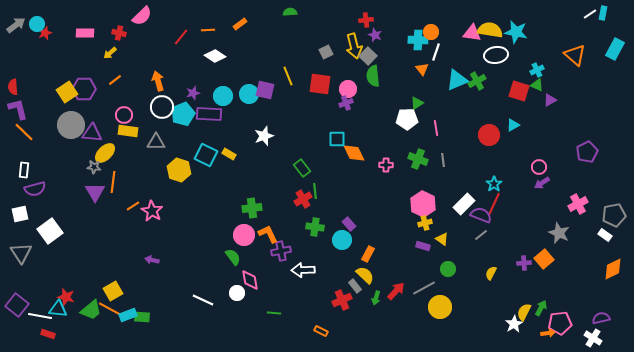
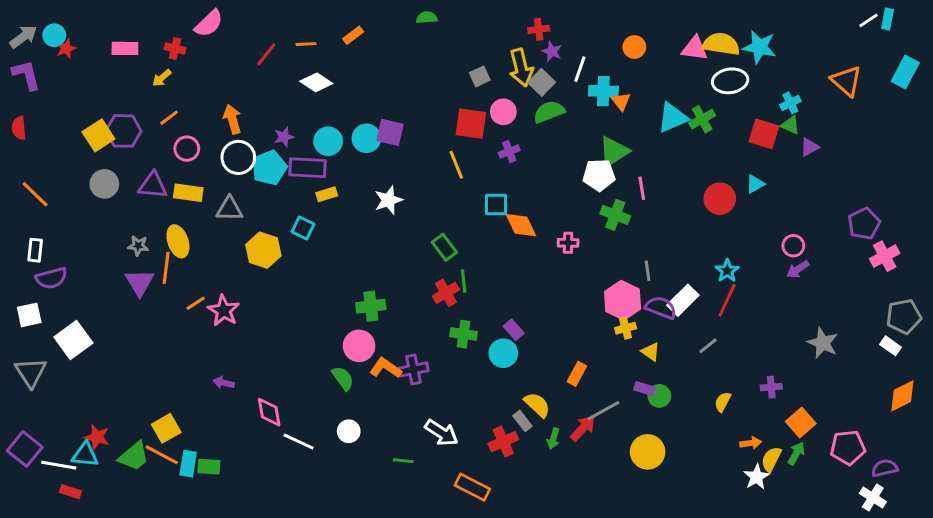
cyan cross: (418, 40) -> (603, 91), moved
white line: (436, 52) -> (580, 69), moved
yellow line: (288, 76) -> (456, 165), moved
green semicircle: (373, 76) -> (549, 112), turned 75
pink circle: (348, 89) -> (503, 112), moved
green triangle: (417, 103) -> (614, 152), size x1.6
purple L-shape: (18, 109) -> (26, 75), moved
pink circle: (124, 115) -> (187, 149), moved
gray circle: (71, 125) -> (104, 184), size x0.7
purple triangle: (92, 133) -> (153, 185), moved
yellow ellipse: (105, 153) -> (178, 241), moved, turned -65
yellow rectangle: (229, 154) -> (327, 194), moved, turned -48
cyan square: (206, 155) -> (303, 228), size x0.7
green cross: (418, 159) -> (615, 215), moved
gray line: (443, 160) -> (648, 271), moved
pink cross: (578, 204) -> (885, 256), moved
purple semicircle: (481, 215) -> (661, 308), moved
orange L-shape: (268, 234) -> (386, 368), moved, turned -30
purple rectangle: (423, 246) -> (645, 389), moved
orange rectangle: (368, 254) -> (577, 374), moved
orange square: (544, 259) -> (801, 422), moved
white arrow: (303, 270) -> (441, 433), moved, turned -145
pink diamond: (250, 280) -> (269, 412), moved
gray line: (424, 288) -> (603, 411), moved
cyan rectangle: (128, 315) -> (188, 464), turned -60
pink pentagon: (560, 323) -> (848, 447), moved
orange rectangle: (321, 331) -> (472, 487), size x1.6
orange arrow: (548, 333) -> (751, 443), moved

